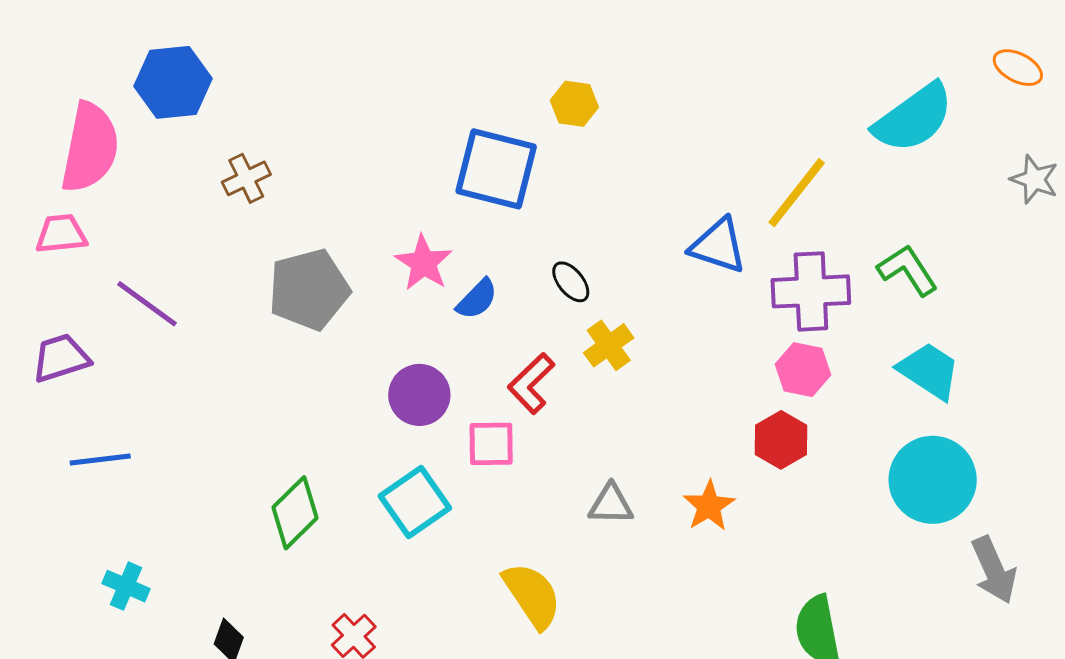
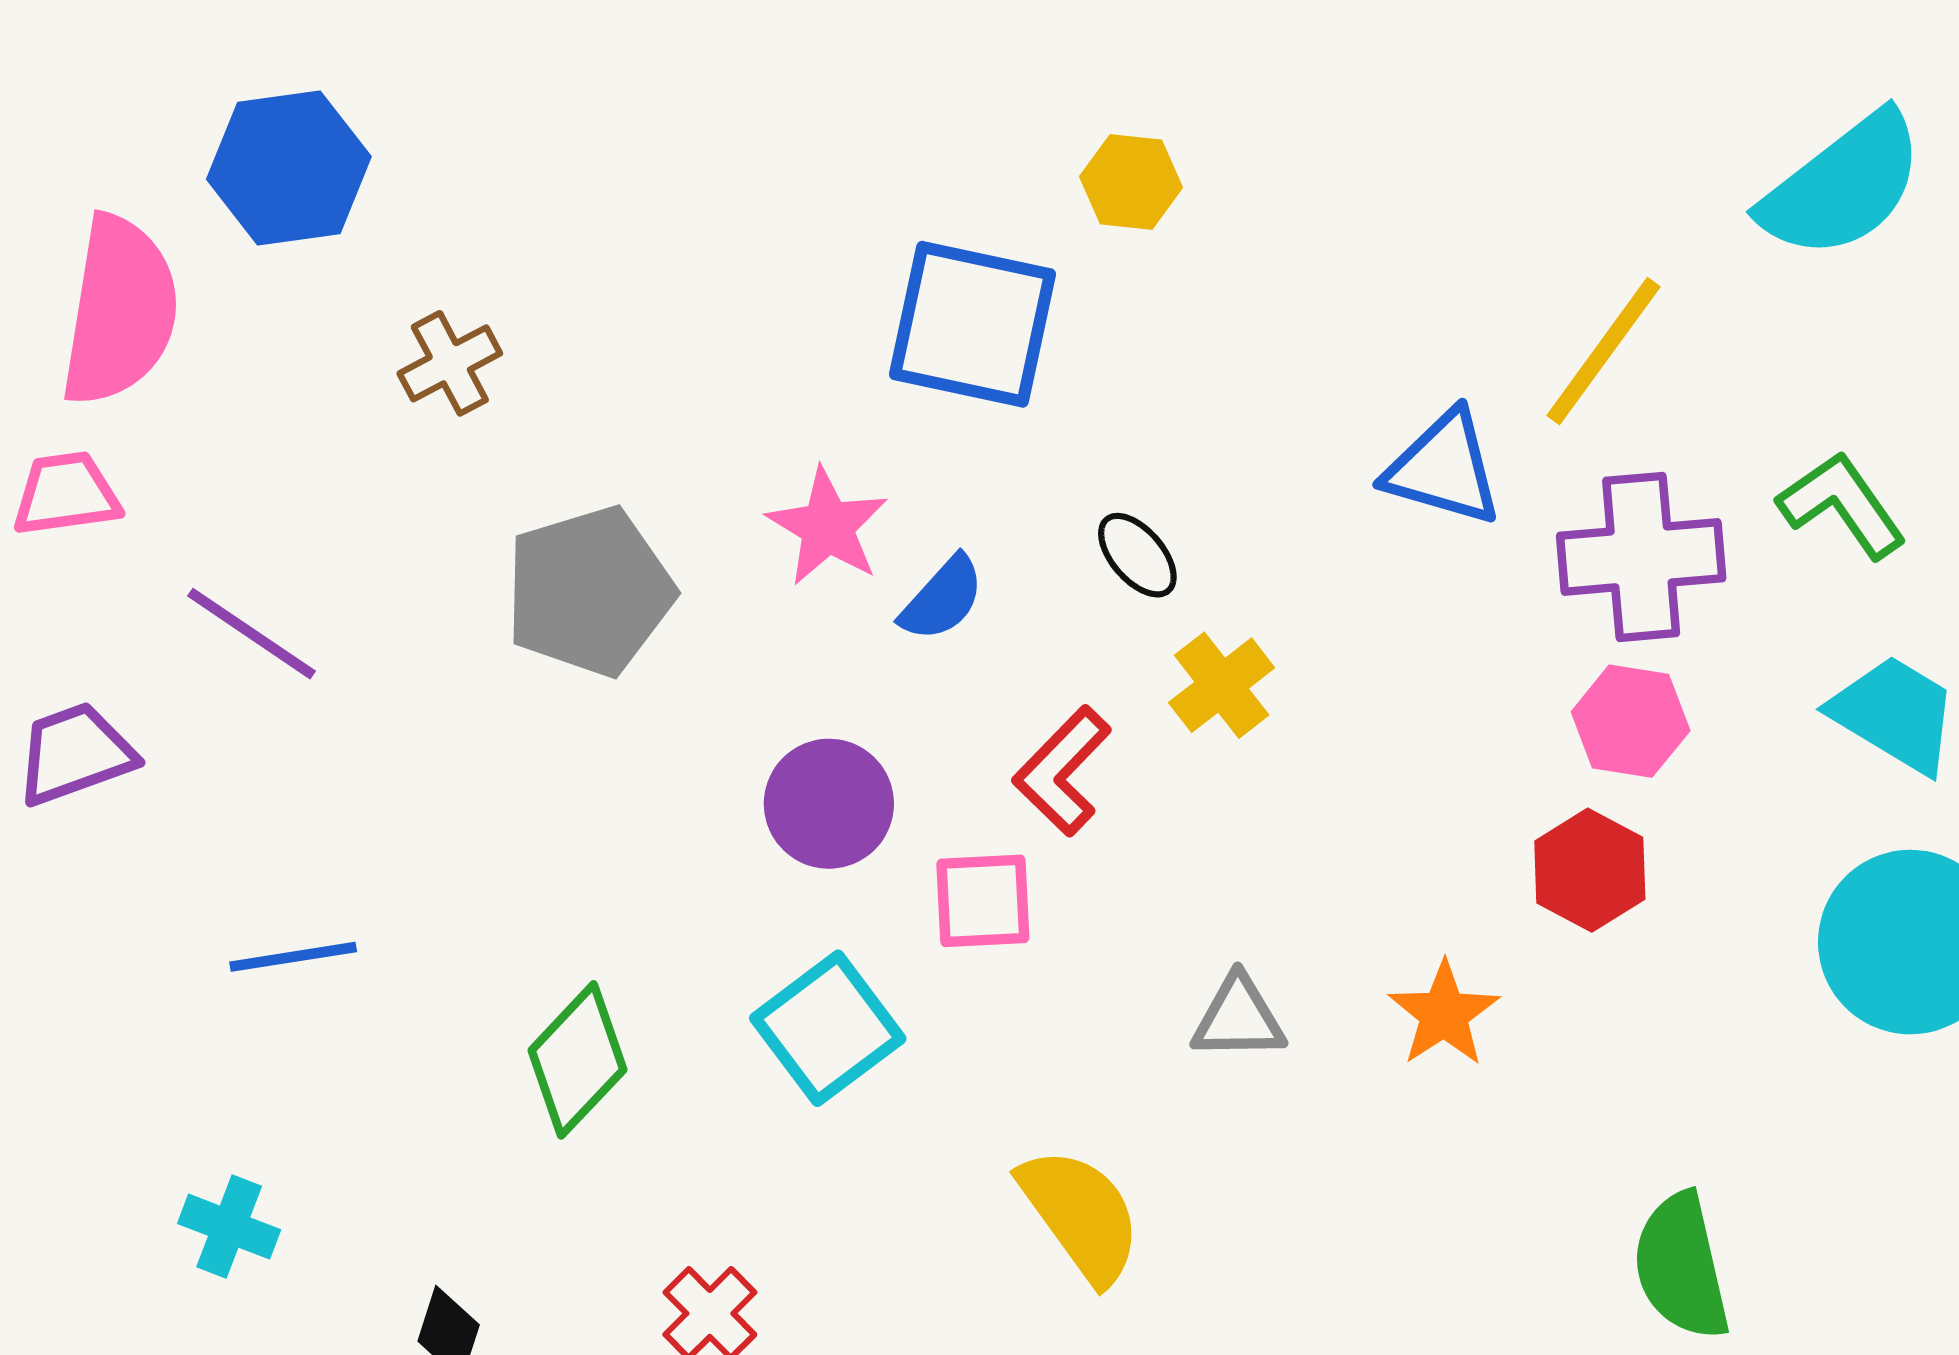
blue line: (100, 459) -> (293, 957), moved

